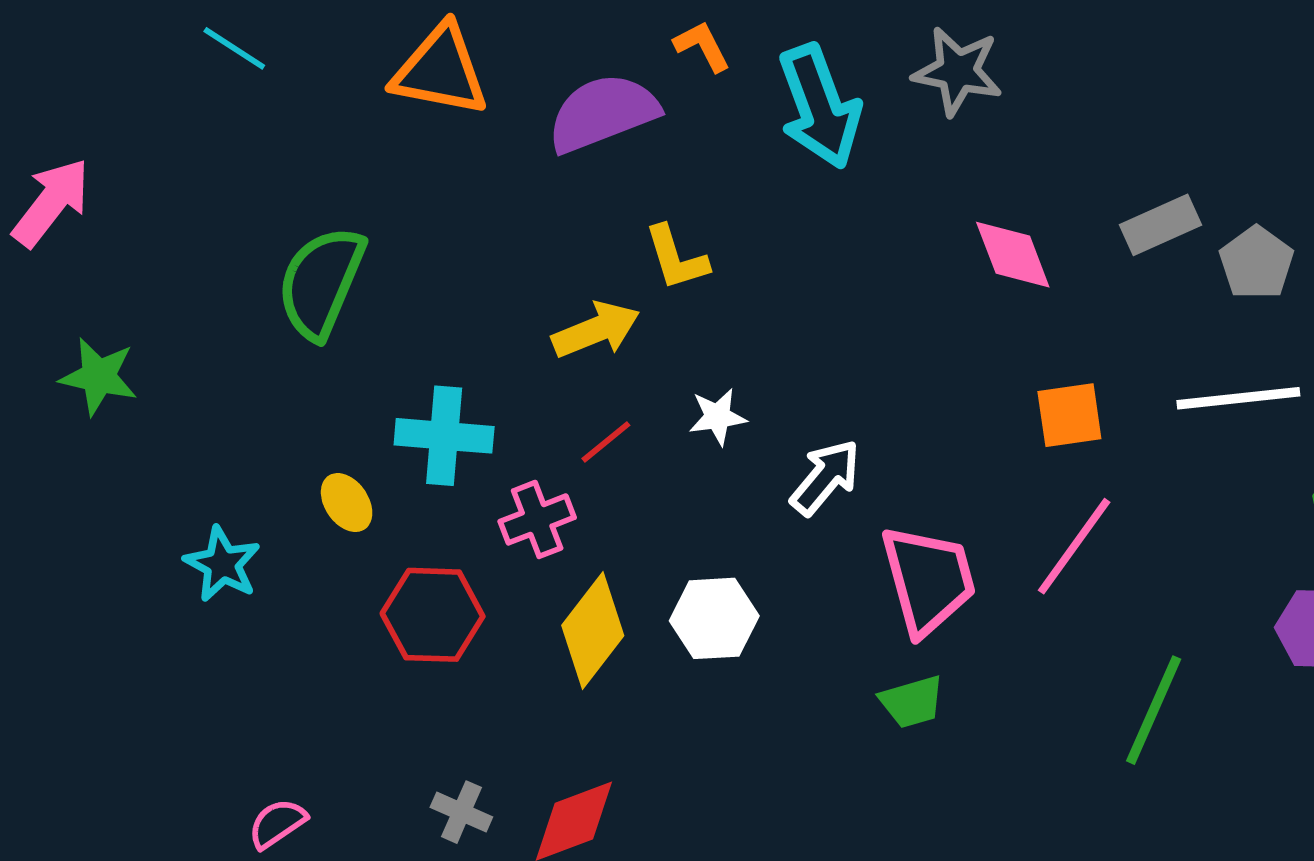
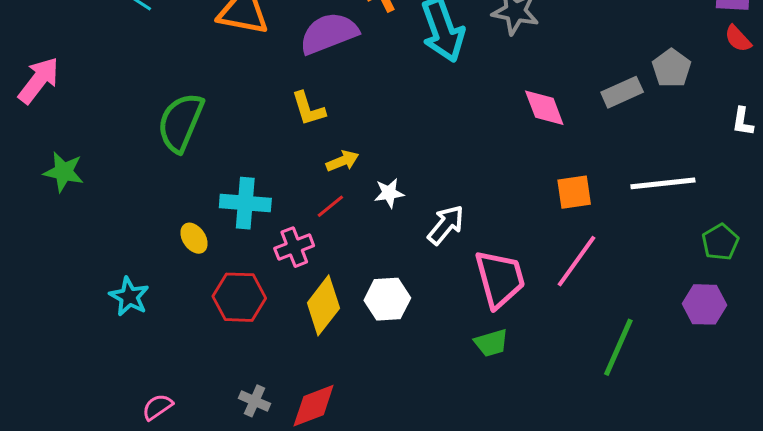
yellow L-shape: (676, 258) -> (308, 109), moved
gray pentagon: (1256, 263) -> (672, 68), moved
yellow arrow: (596, 330) -> (342, 161), moved, size x0.7
cyan star: (222, 564) -> (129, 297), moved

